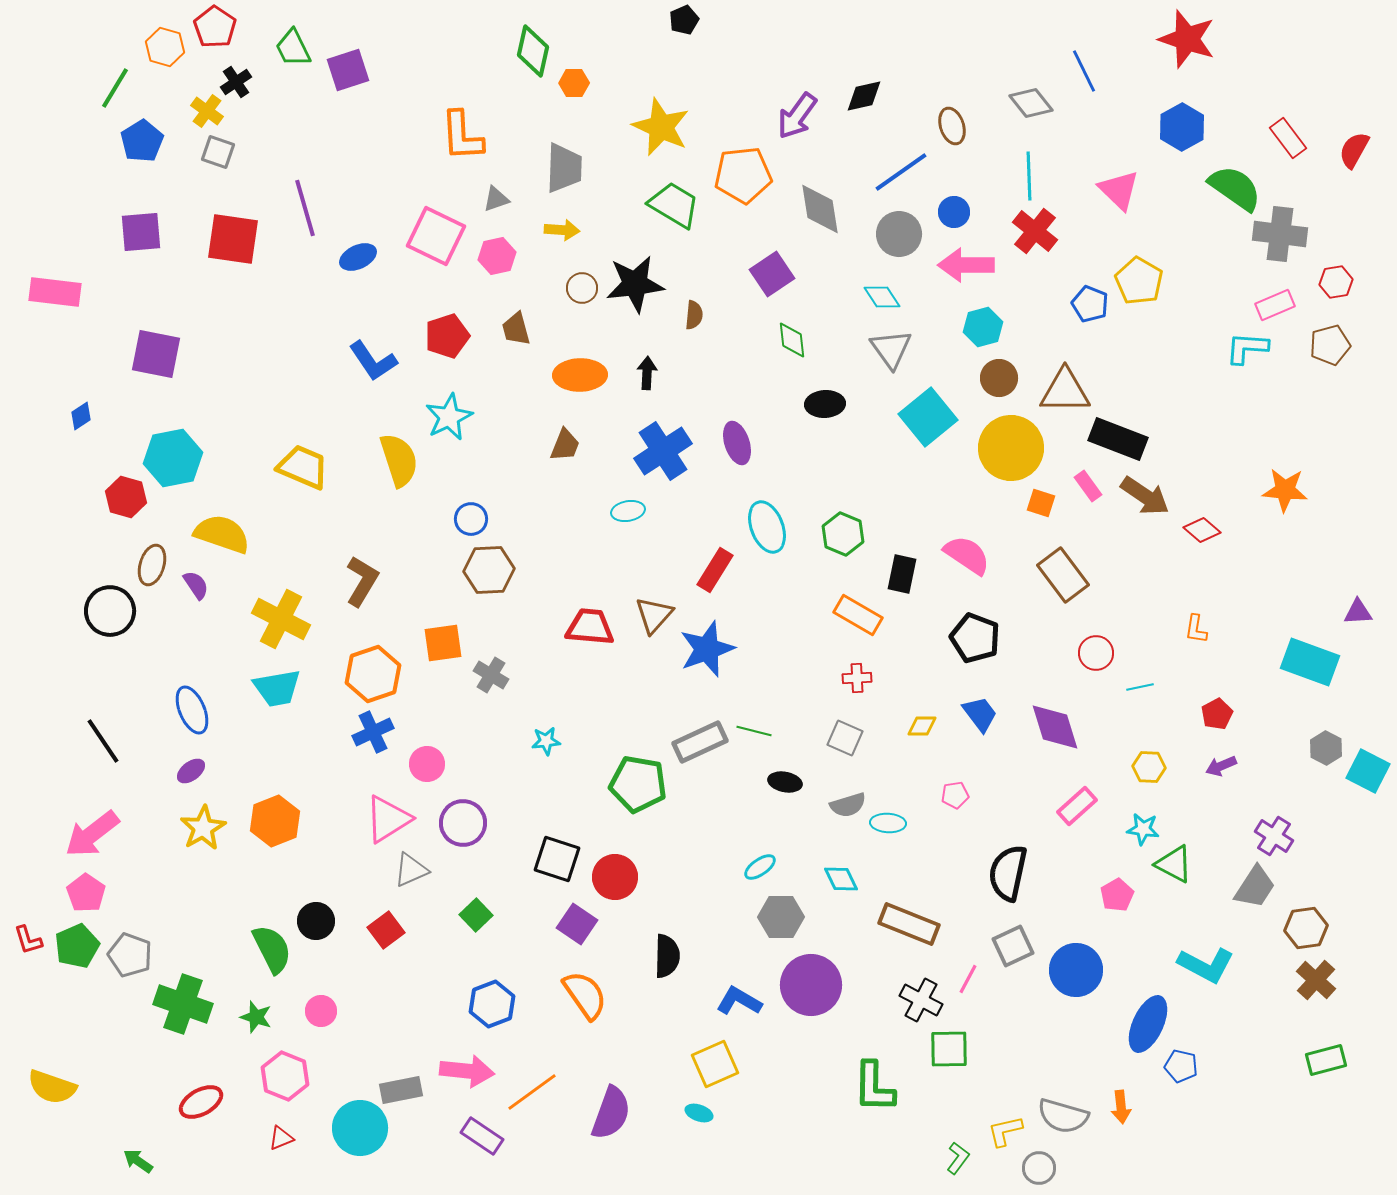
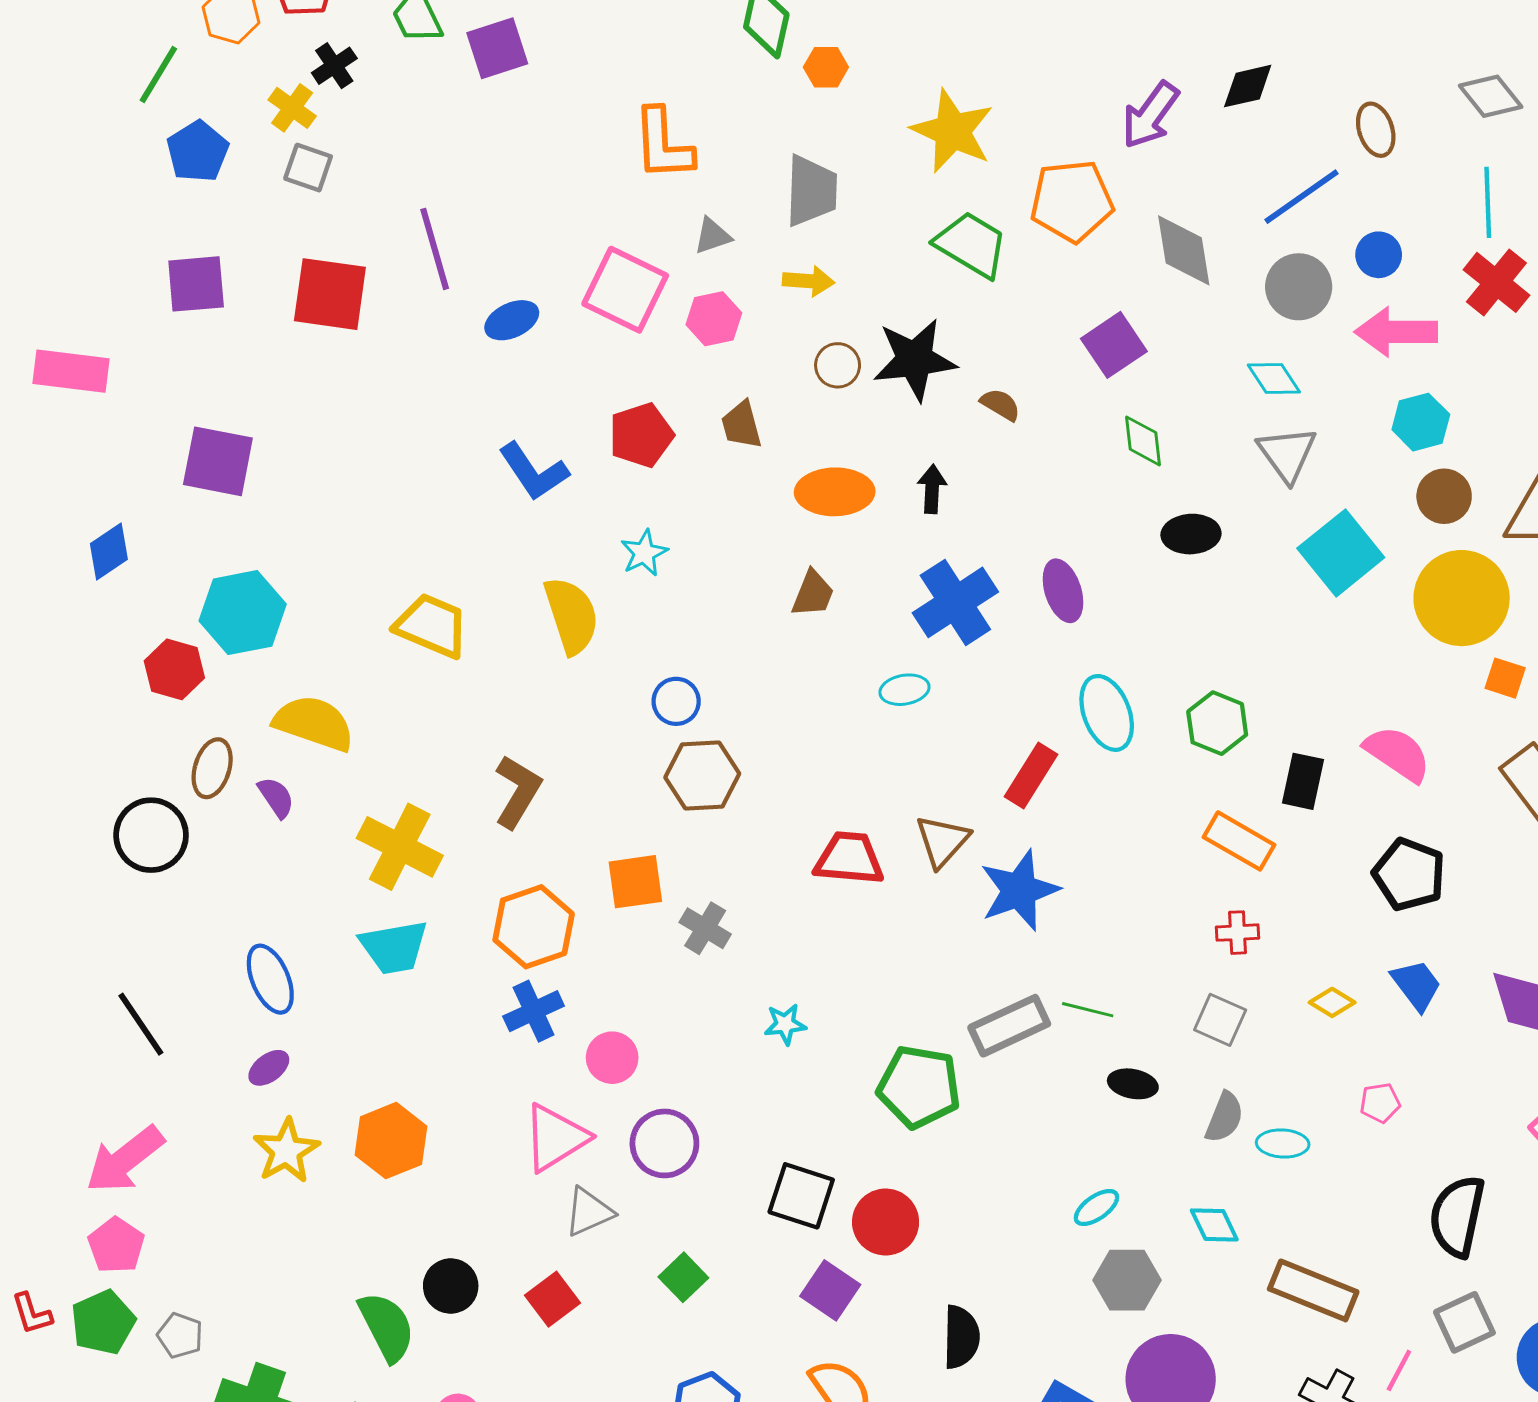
brown semicircle: (694, 315) -> (1000, 405), turned -64
blue diamond: (81, 416) -> (109, 552), size x1.4
cyan star: (449, 417) -> (644, 553), size x0.7
yellow diamond: (922, 726) -> (1332, 1002), turned 32
gray semicircle: (848, 805) -> (1224, 1117), turned -51
gray pentagon: (130, 955) -> (180, 1335), size x0.7

